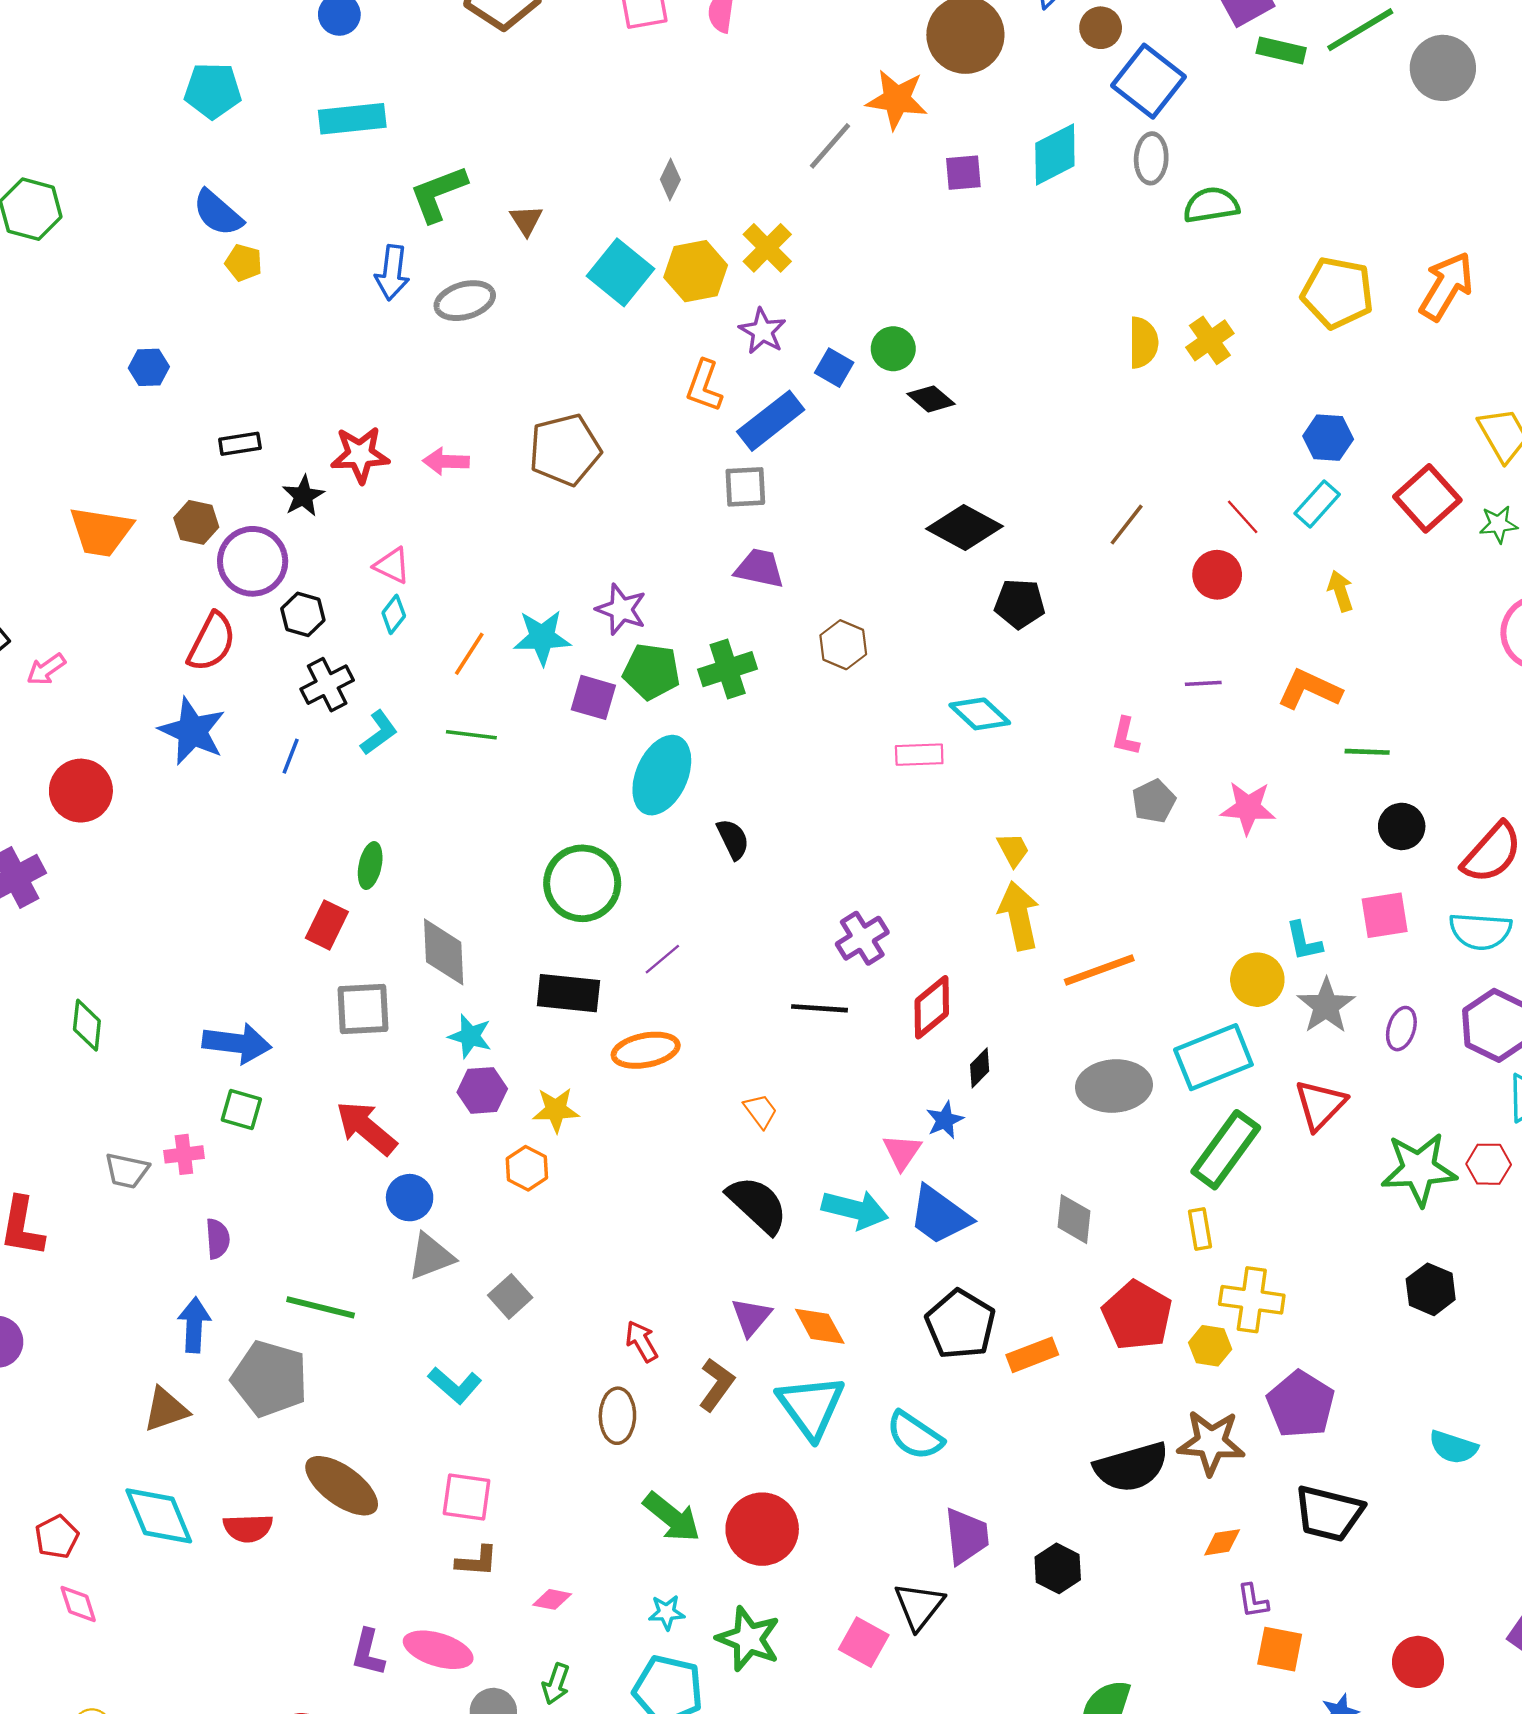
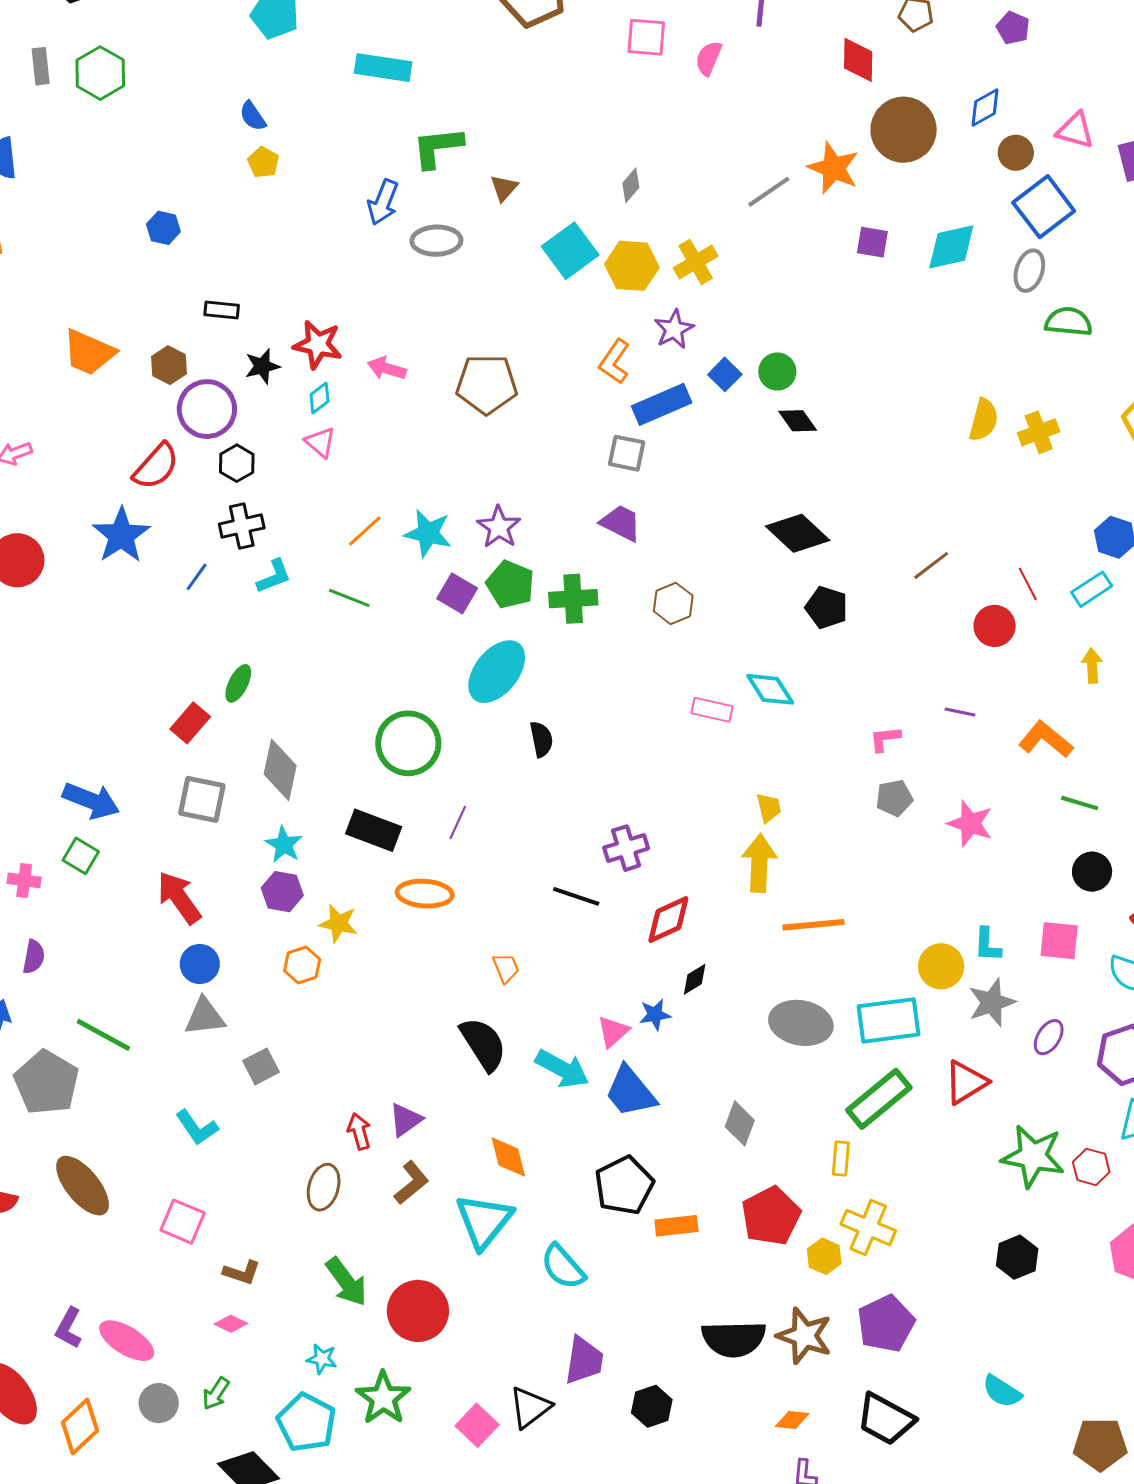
blue semicircle: (218, 213) -> (253, 116), size x0.7
cyan diamond: (394, 614) -> (320, 398), moved
pink L-shape: (1126, 736) -> (885, 739), turned 56
purple line: (662, 959) -> (458, 822), turned -40
purple triangle: (751, 1317) -> (406, 1120), moved
brown L-shape: (477, 1561) -> (242, 1273), moved

